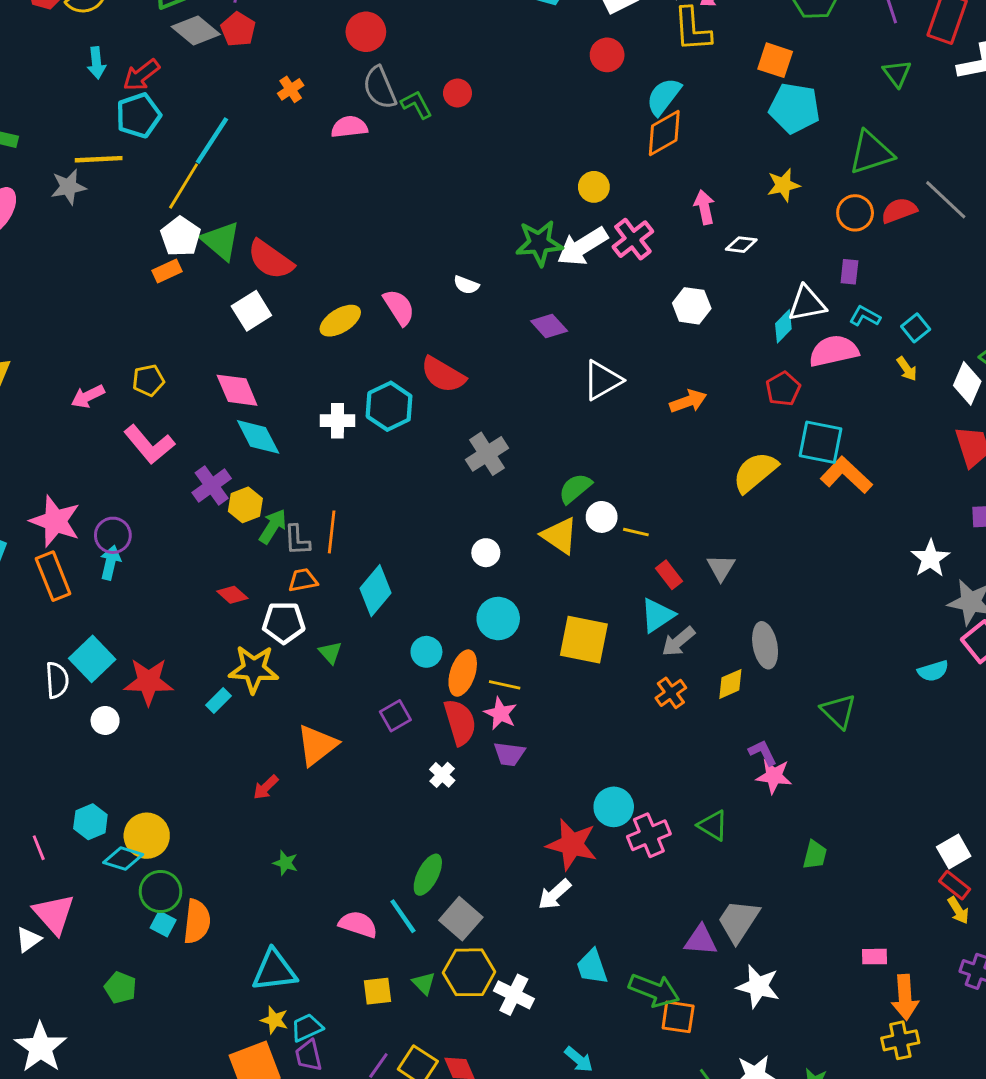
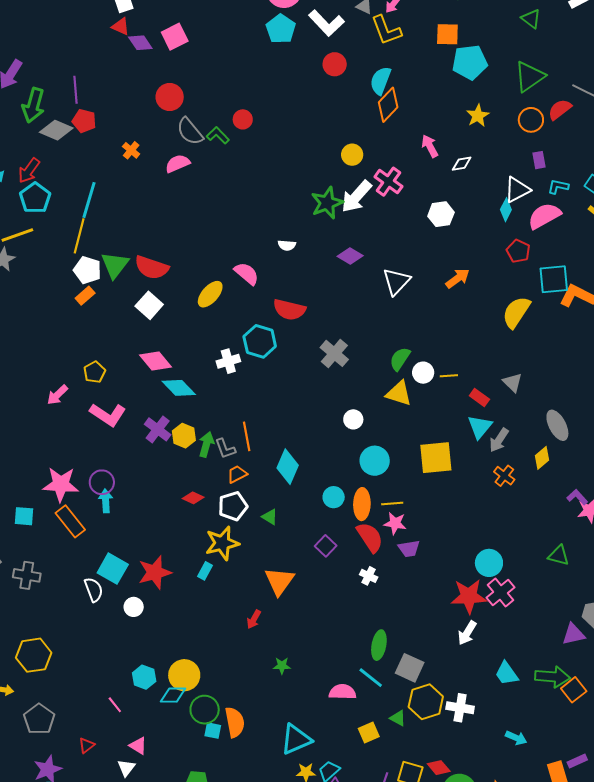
green triangle: (221, 241) -> (115, 265), turned 44
pink cross: (649, 835) -> (500, 593), moved
pink triangle: (54, 914) -> (138, 746), size x0.6
orange square: (678, 1017) -> (574, 690), turned -30

